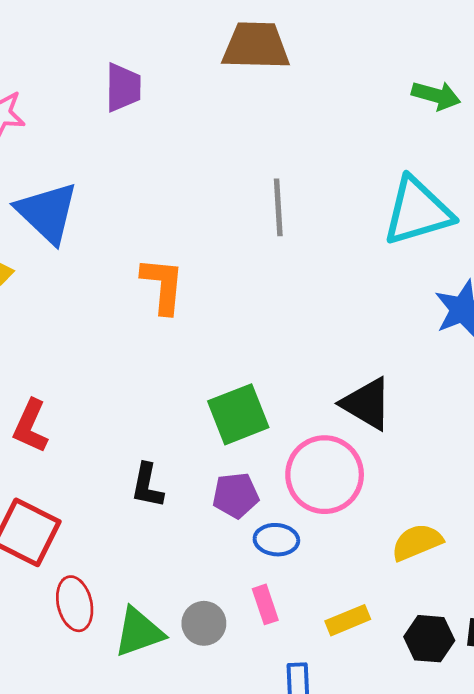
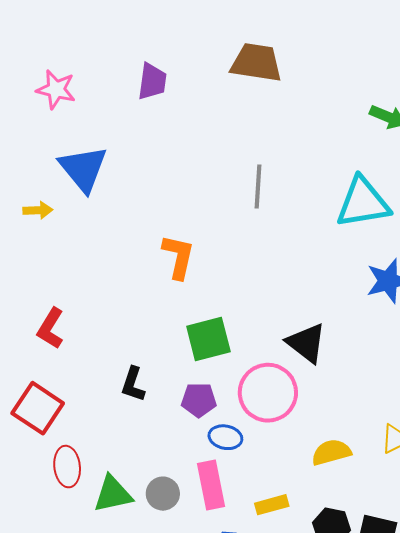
orange L-shape: (163, 285) -> (178, 257), moved
pink rectangle: (265, 604) -> (211, 485), size x1.6

